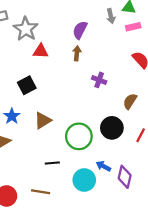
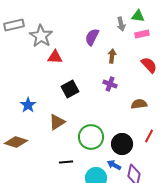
brown arrow: (77, 53) -> (112, 56), moved
black square: (27, 85) -> (70, 89), moved
brown semicircle: (130, 101) -> (139, 104), turned 49
blue star: (12, 116) -> (28, 105), moved
black circle: (112, 128) -> (122, 144), moved

